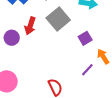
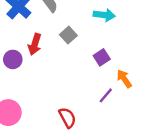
gray square: (58, 19) -> (68, 35), size x0.6

